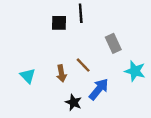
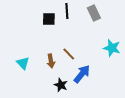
gray rectangle: (113, 43) -> (94, 13), moved
cyan star: (135, 71) -> (112, 48), moved

